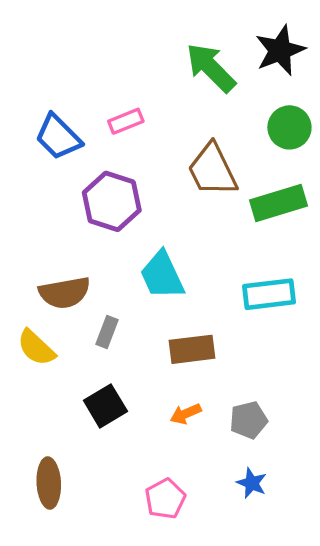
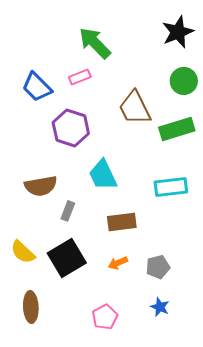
green arrow: (211, 68) -> (95, 43), moved
yellow semicircle: (36, 348) -> (23, 252), moved
black square: (105, 406) -> (67, 258), size x1.4

